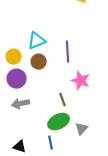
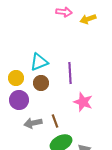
brown line: (63, 100) -> (55, 121), moved
gray arrow: (21, 104) -> (33, 123), moved

